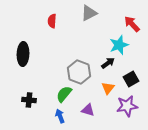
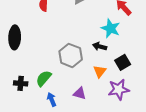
cyan star: (119, 45) -> (111, 28), turned -30
black arrow: (108, 63) -> (100, 46), turned -128
green semicircle: (64, 94) -> (44, 78), moved

